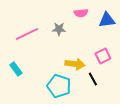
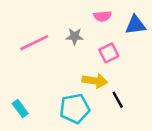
pink square: (103, 56) -> (109, 53), moved
cyan rectangle: (16, 69) -> (20, 109), moved
cyan pentagon: (59, 86) -> (75, 109), turned -30

